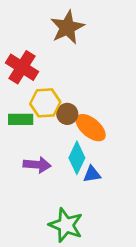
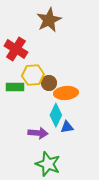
orange ellipse: (91, 128) -> (66, 93), turned -45
purple arrow: (37, 165) -> (38, 133), moved

